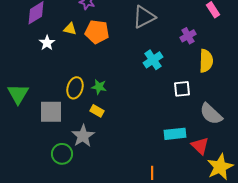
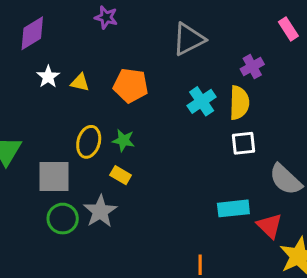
yellow triangle: (70, 29) -> (80, 82), moved
orange pentagon: (97, 32) -> (131, 85), moved
yellow semicircle: (206, 61) -> (239, 103), moved
green circle: (62, 154) -> (63, 219), moved

